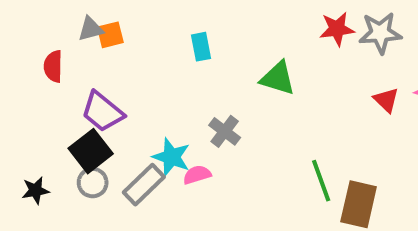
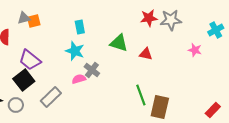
red triangle: (386, 100) -> (146, 54), moved, turned -32
cyan star: (171, 157) -> (75, 51), moved
pink semicircle: (197, 175) -> (79, 79), moved
gray circle: (93, 183) -> (16, 105), moved

